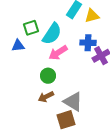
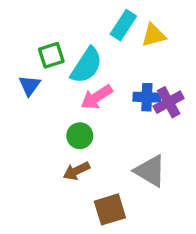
blue cross: (88, 43) -> (147, 97), moved
blue triangle: (18, 46) -> (30, 85), turned -48
gray triangle: (73, 102) -> (150, 171), moved

